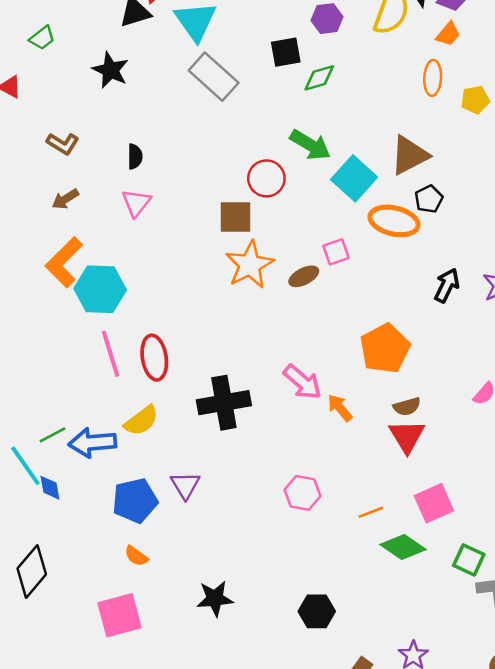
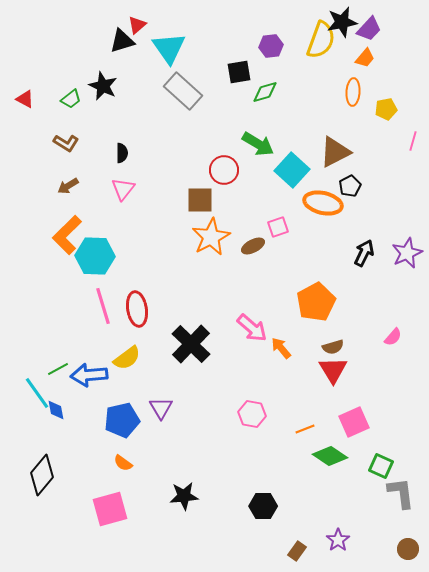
green trapezoid: (42, 38) -> (71, 99), moved
black cross: (224, 403) -> (191, 344), turned -36

